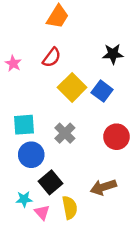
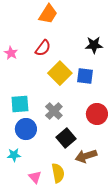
blue square: (102, 91) -> (85, 76), turned -30
black square: (50, 182) -> (66, 138), moved
cyan star: (24, 199) -> (14, 155), moved

